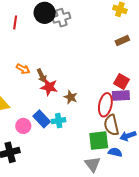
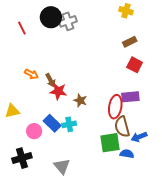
red line: (15, 22) -> (22, 28), turned -32
red square: (121, 82) -> (135, 65), moved
gray triangle: (93, 164) -> (62, 166), moved

